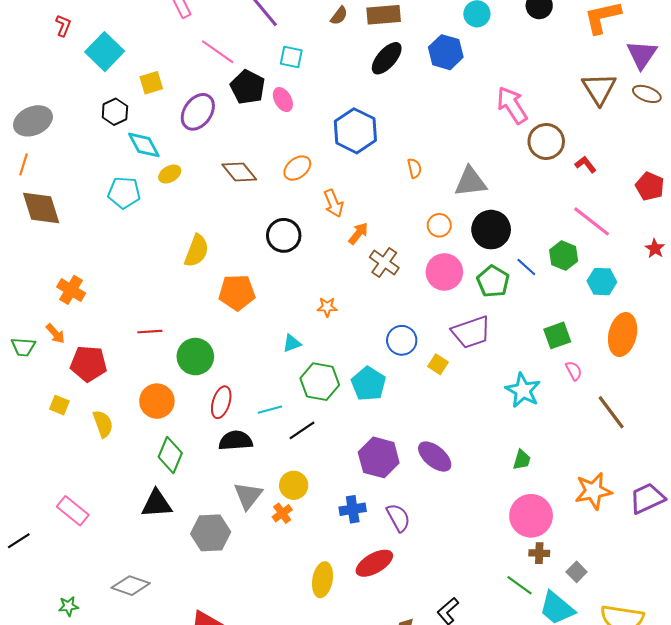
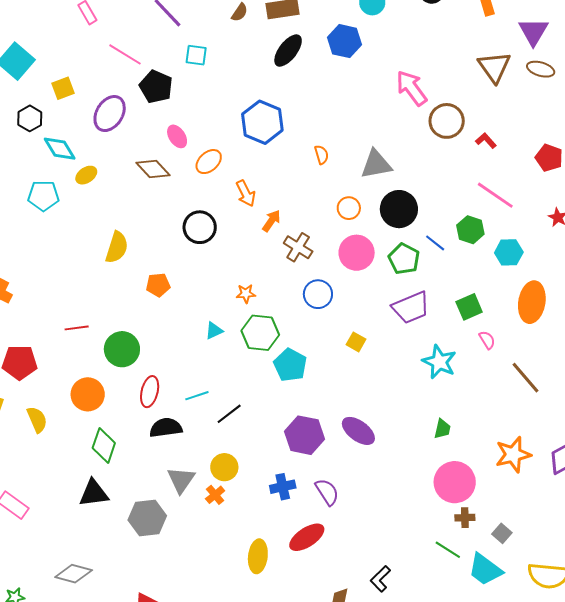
pink ellipse: (283, 100) -> (177, 136), moved
orange pentagon: (237, 292) -> (158, 285), size x0.7
purple trapezoid: (471, 332) -> (411, 307), moved
blue circle: (402, 340) -> (318, 294), moved
green hexagon: (320, 382) -> (260, 333), moved

